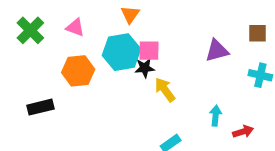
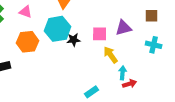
pink square: (149, 51) -> (100, 34), moved
yellow arrow: (165, 90) -> (111, 55), moved
red arrow: (243, 132) -> (130, 84), moved

